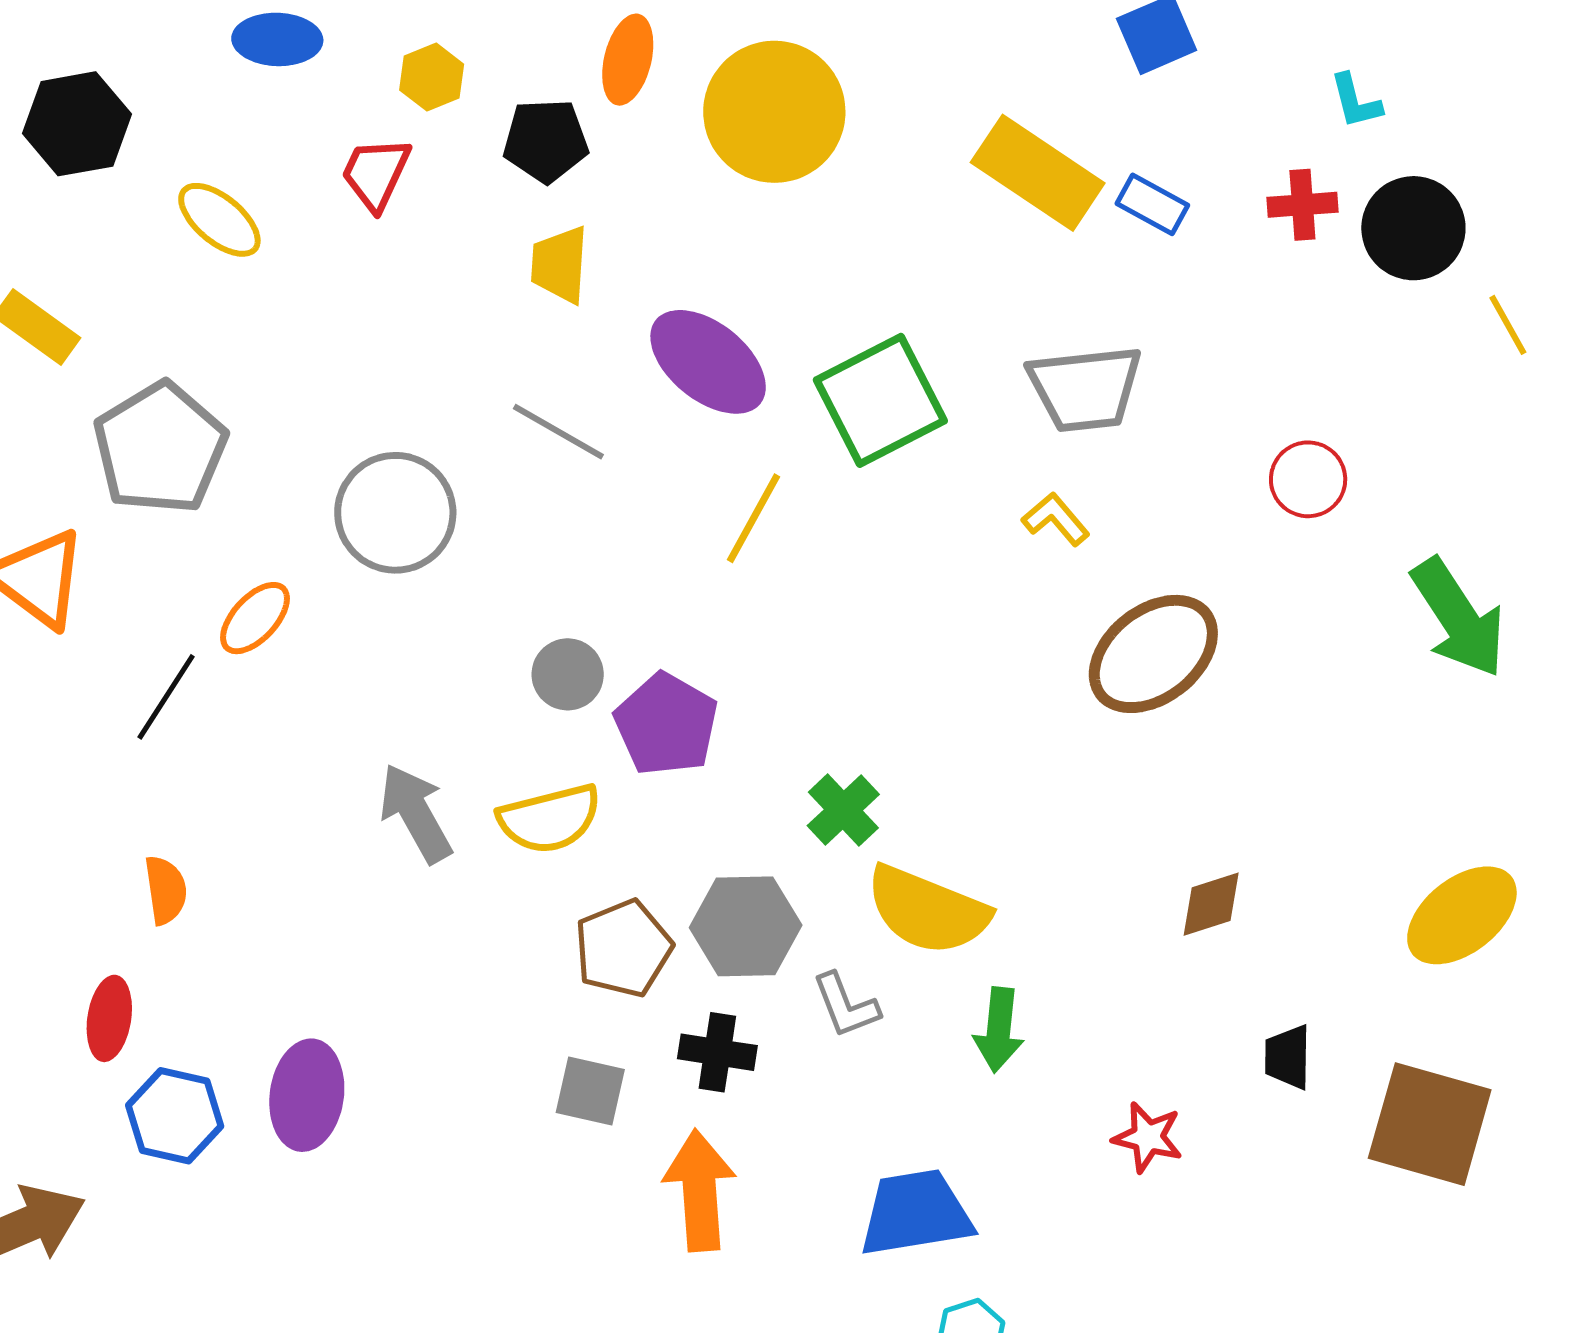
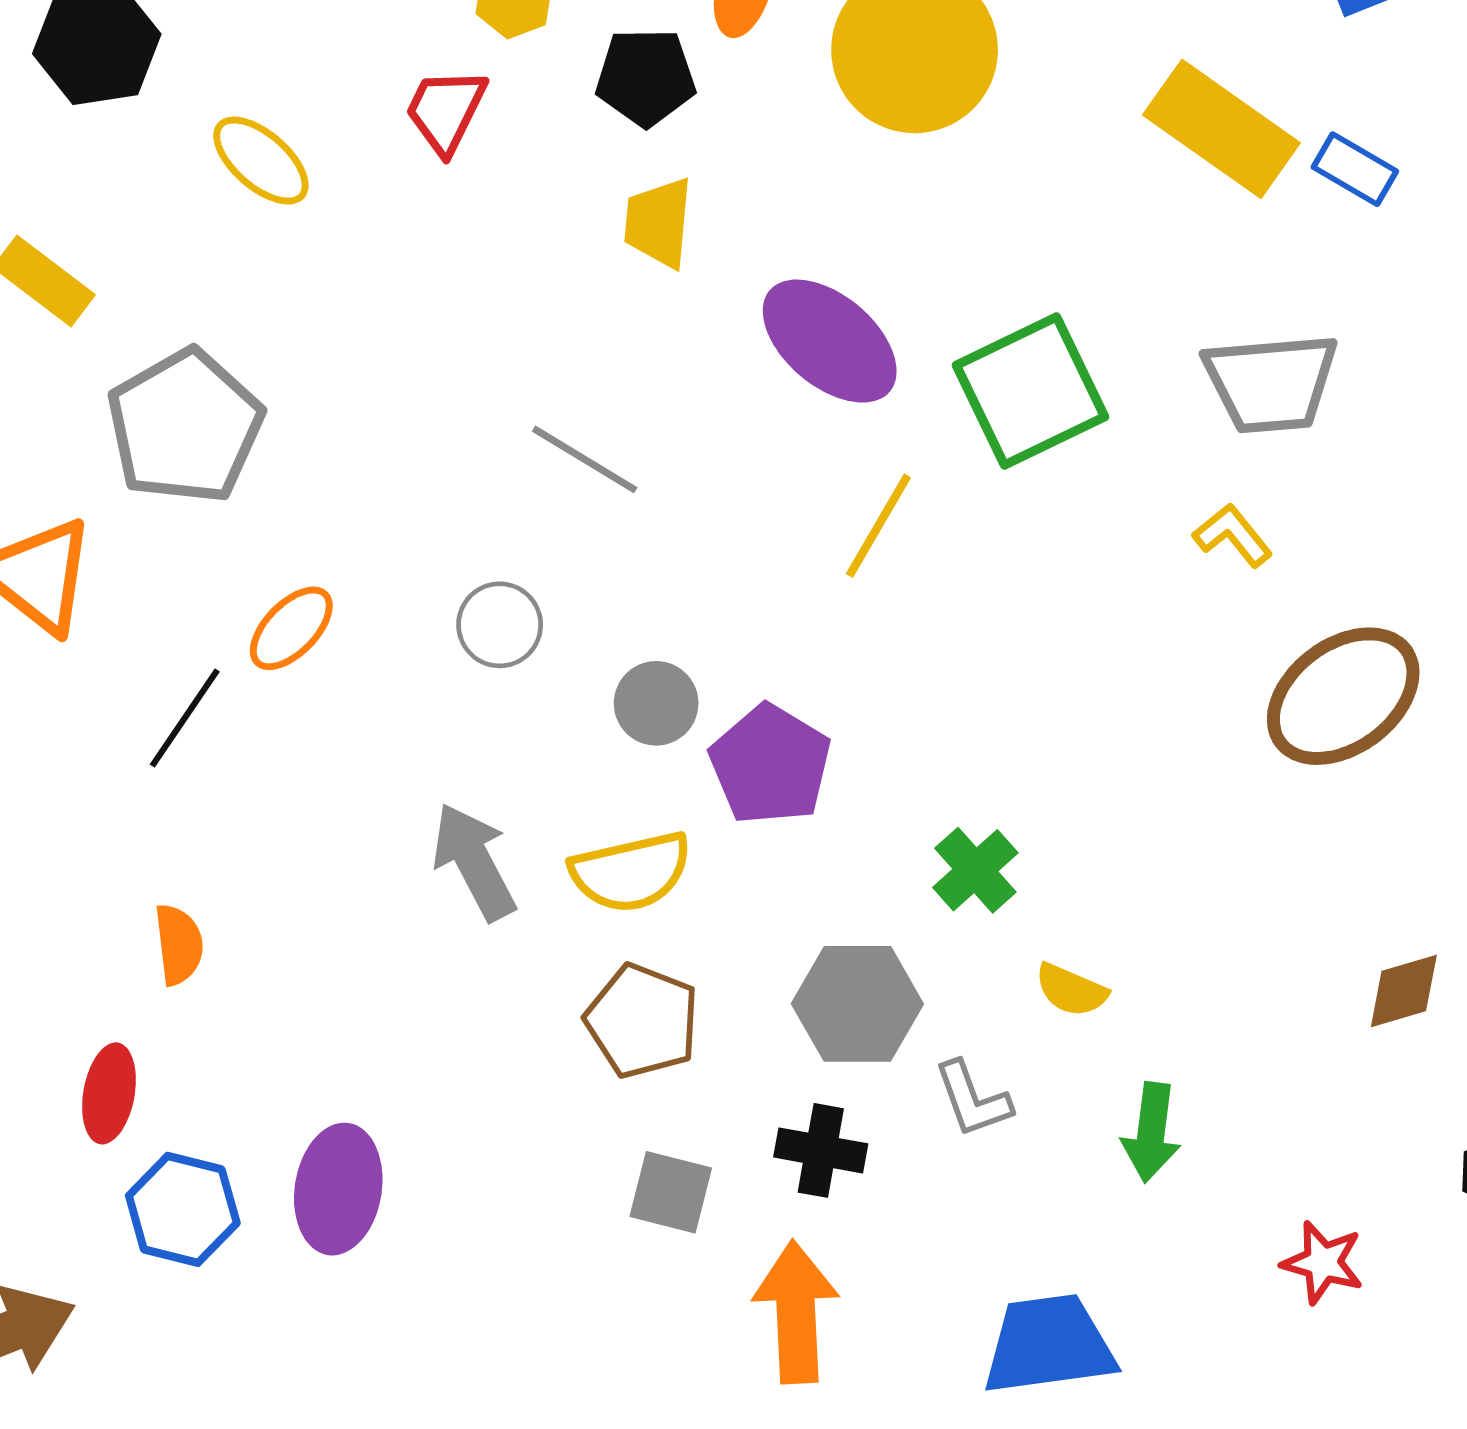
gray line: (558, 432) -> (585, 459), moved
gray circle: (395, 513) -> (500, 625), moved, size x0.6
yellow semicircle: (928, 910) -> (1071, 990), size x0.5
brown pentagon: (623, 948) -> (642, 1021), moved, turned -30

